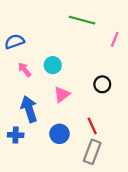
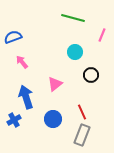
cyan circle: (53, 65) -> (75, 52), moved
blue cross: (16, 135) -> (14, 120), turned -32

